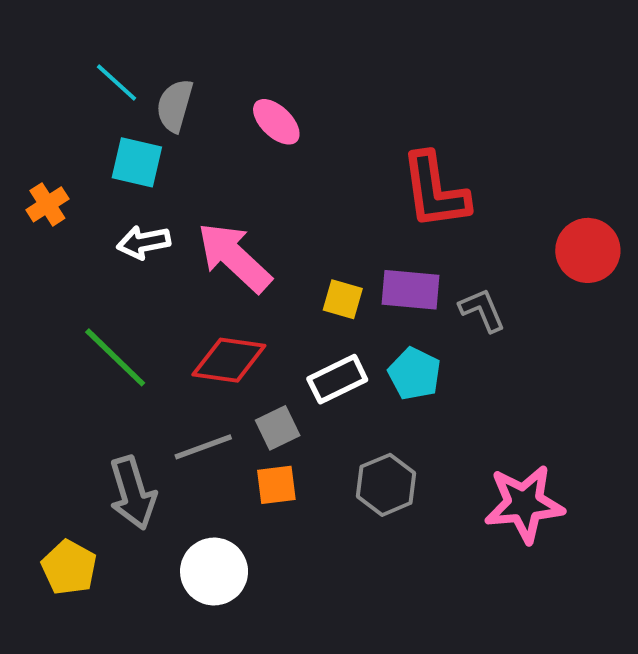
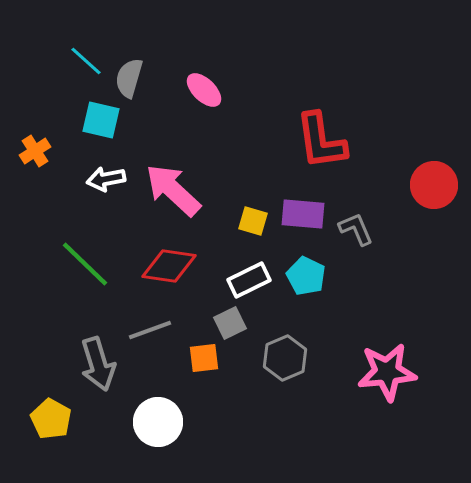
gray square: (278, 428) -> (230, 323), moved

